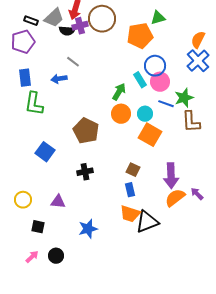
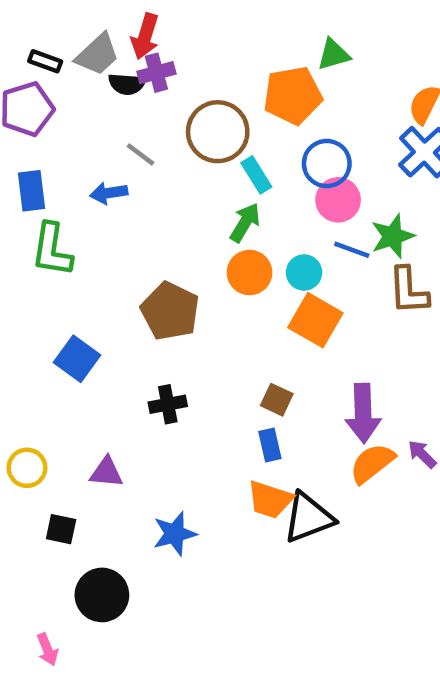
brown circle: (102, 19) -> (218, 132), moved
cyan rectangle: (140, 80) -> (256, 175), moved
black circle: (56, 256) -> (102, 595), size x1.5
pink arrow: (32, 257) -> (47, 649), moved, turned 112

